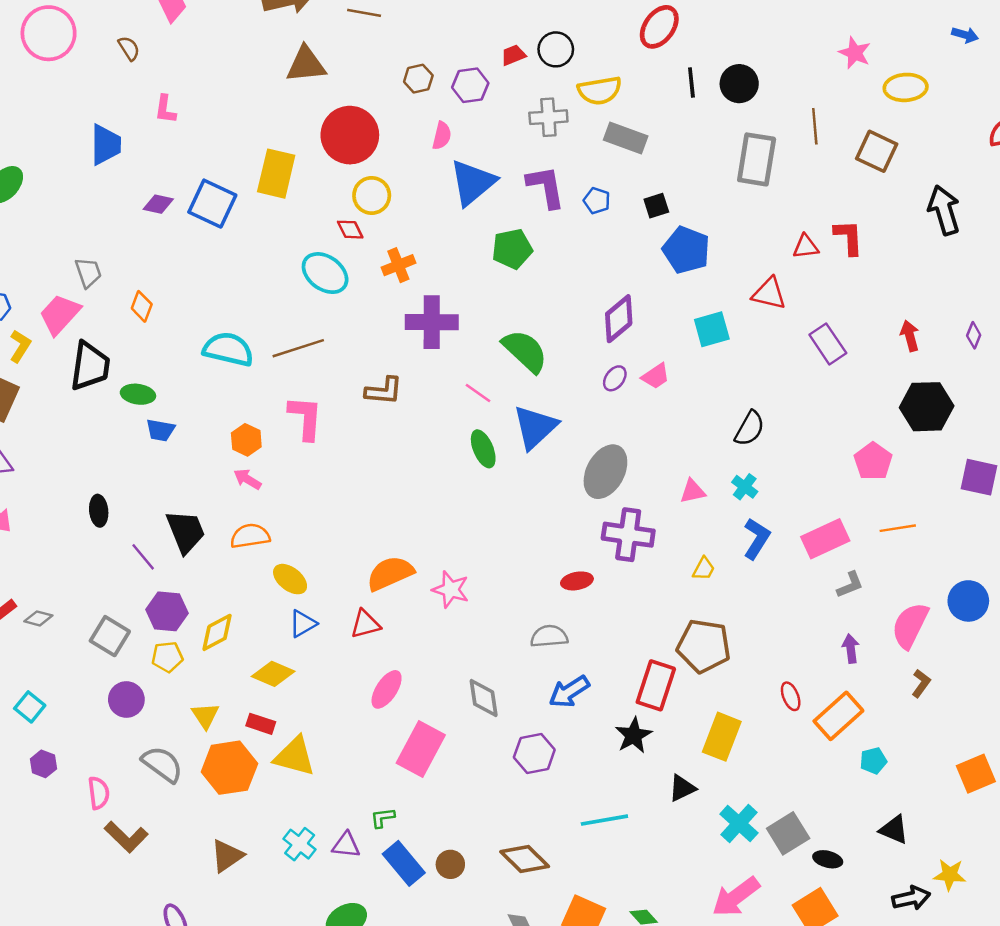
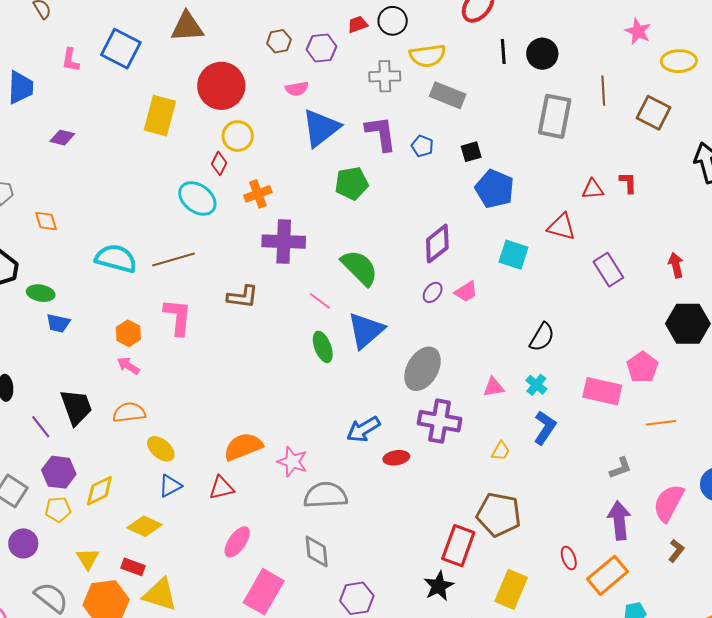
pink semicircle: (442, 136) -> (297, 89), turned 65
blue square: (212, 204) -> (121, 49), moved
red diamond: (350, 230) -> (219, 163), turned 50
red L-shape: (849, 237) -> (628, 183), size x0.7
orange diamond: (142, 306) -> (46, 221), turned -40
cyan square: (712, 329) -> (513, 255), turned 32
pink rectangle: (825, 539) -> (602, 391), moved, turned 36
gray semicircle: (549, 636) -> (326, 495), moved, size x1.4
purple arrow: (851, 649) -> (619, 520), size x1.6
blue arrow: (569, 692) -> (363, 429), moved

